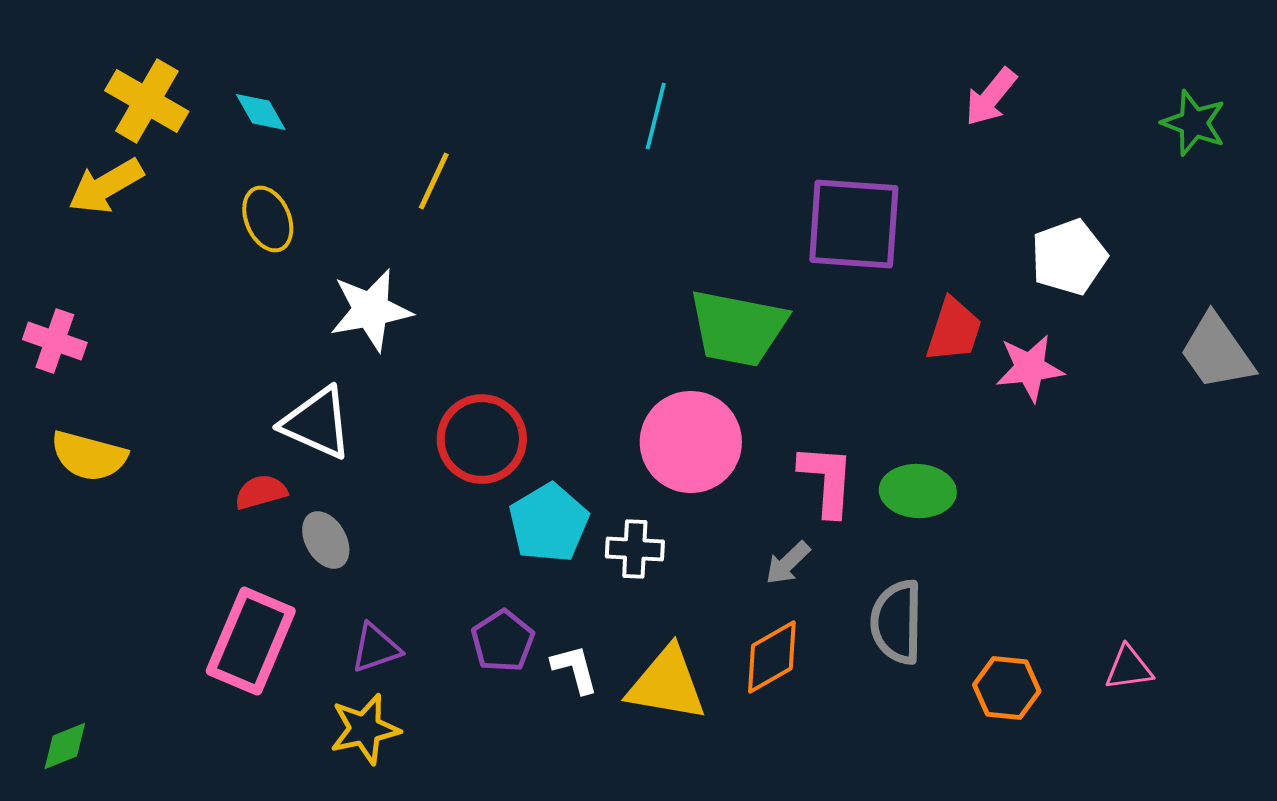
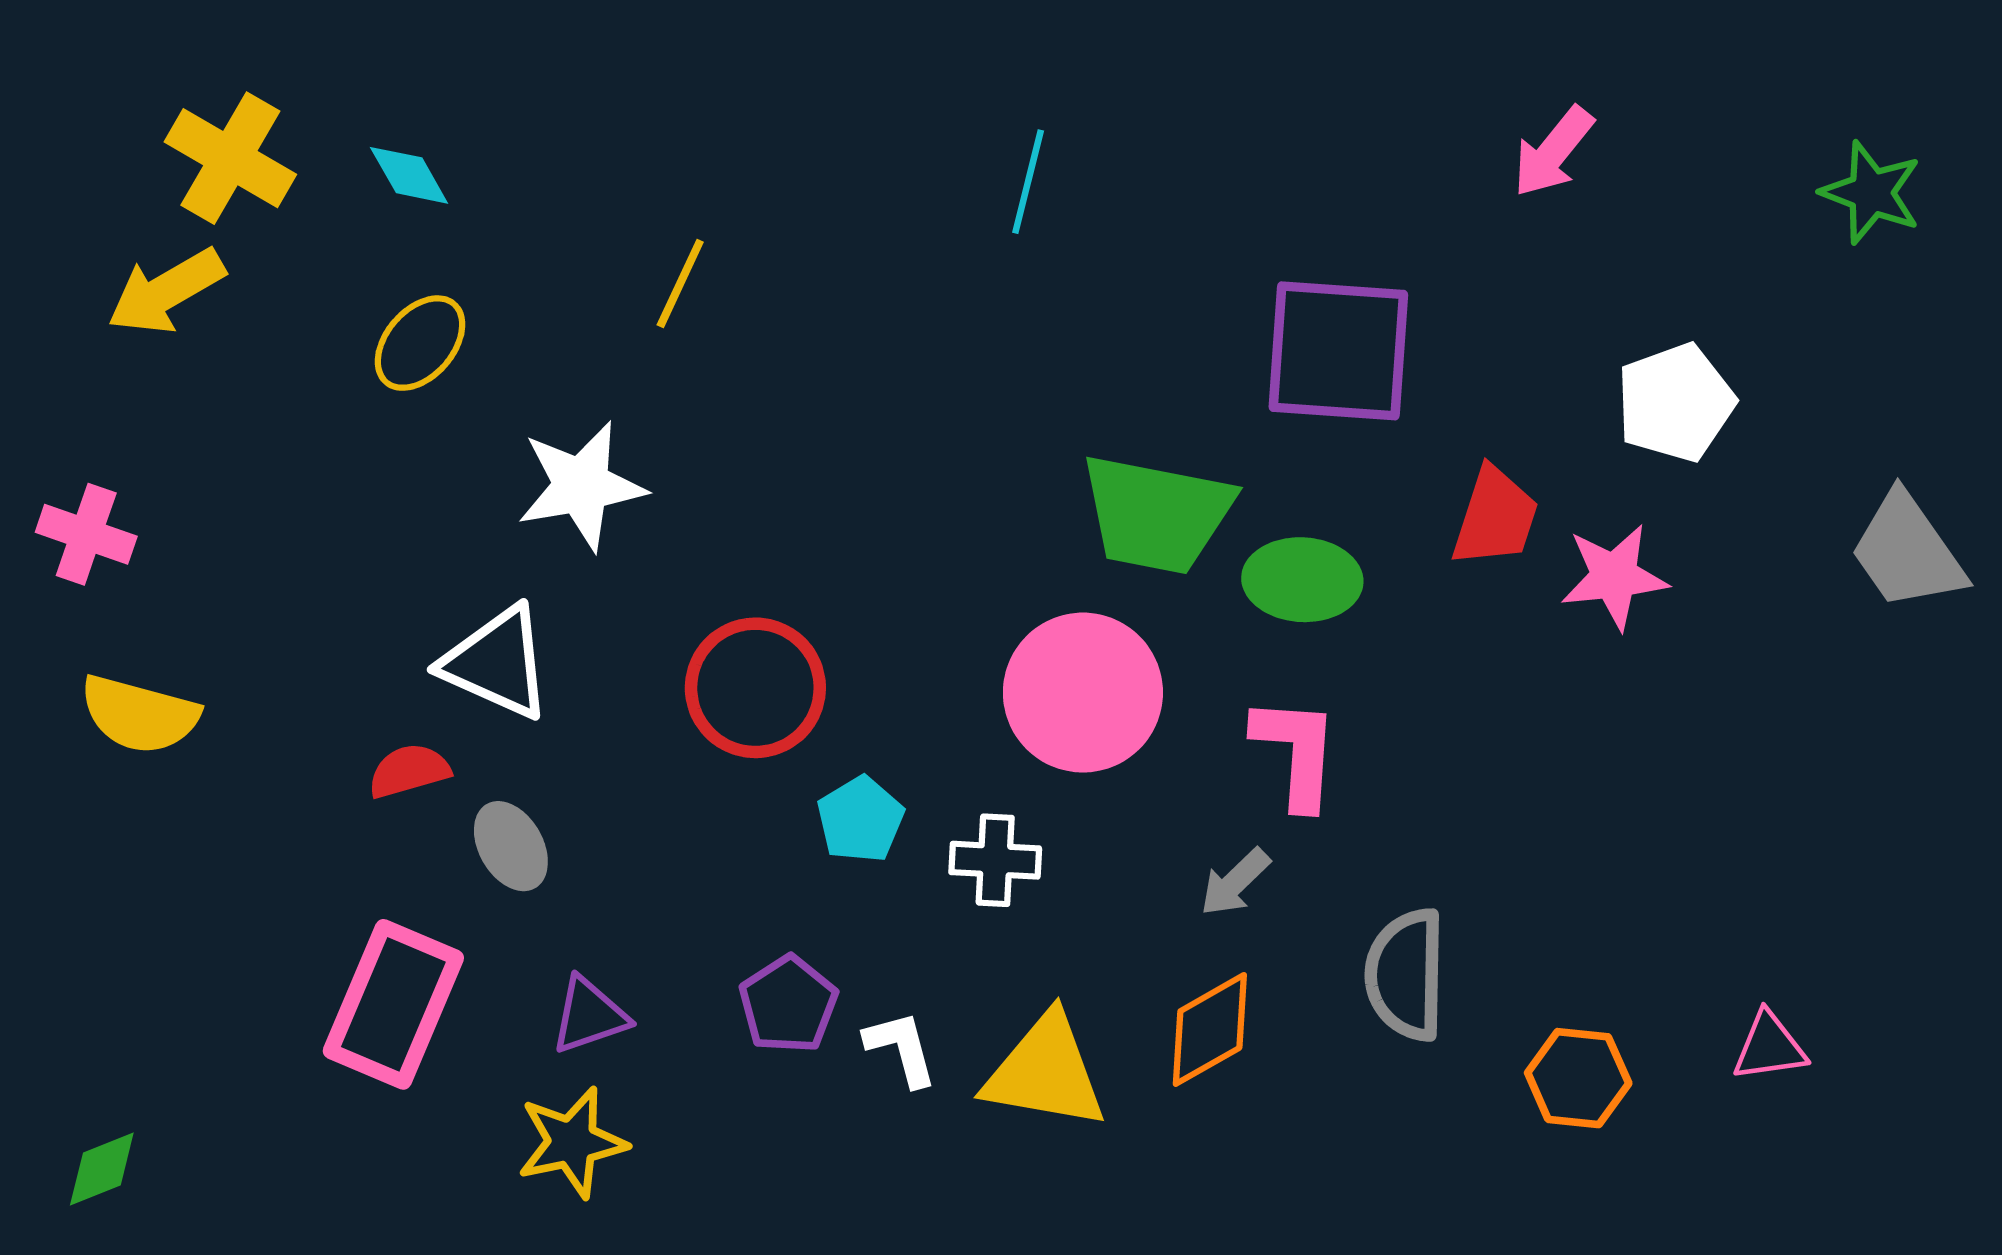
yellow ellipse: (268, 219) -> (420, 343), turned 64
green ellipse: (918, 491) -> (1302, 580), moved
cyan pentagon: (549, 523) -> (860, 819), size x0.7

